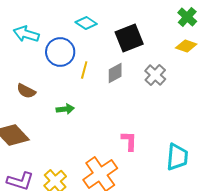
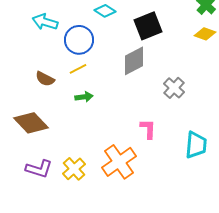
yellow line: (84, 70) -> (78, 69), moved, turned 48
gray diamond: (115, 73) -> (134, 61), size x1.4
gray cross: (155, 75) -> (174, 88), moved

